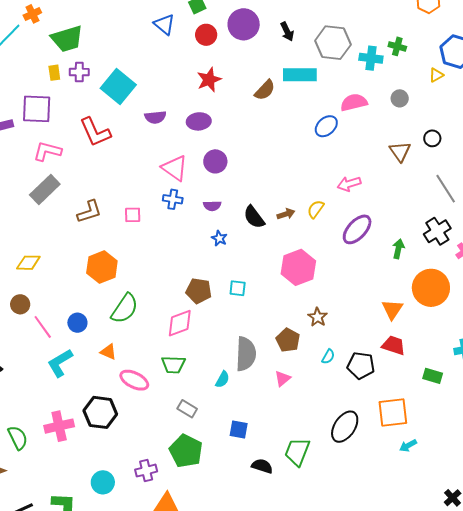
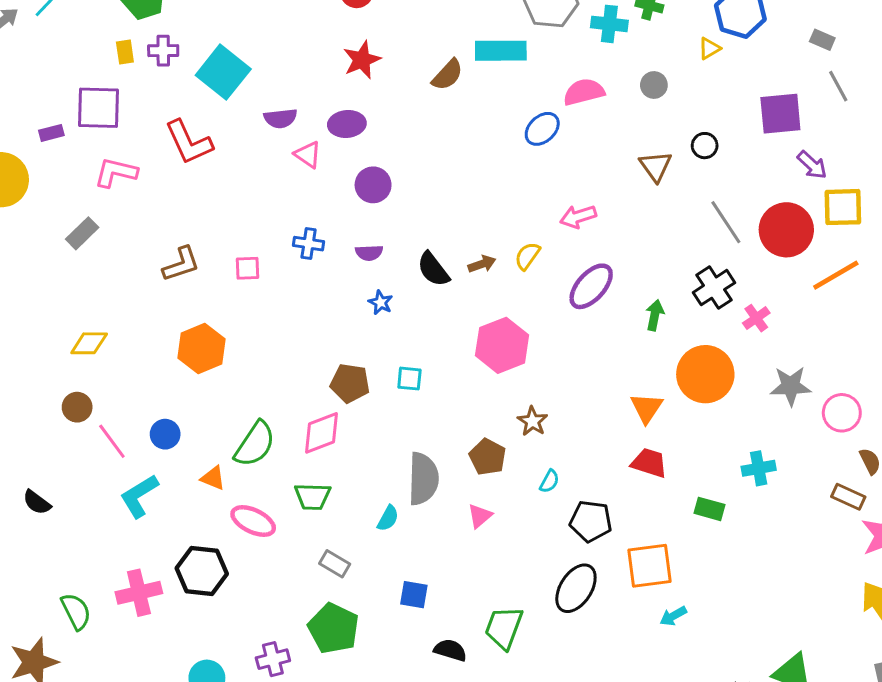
pink triangle: (175, 168) -> (308, 155), moved, size x0.7
gray rectangle: (45, 190) -> (82, 233), moved, size x0.7
green semicircle: (125, 309) -> (255, 444), moved
black pentagon: (361, 365) -> (591, 521), moved

